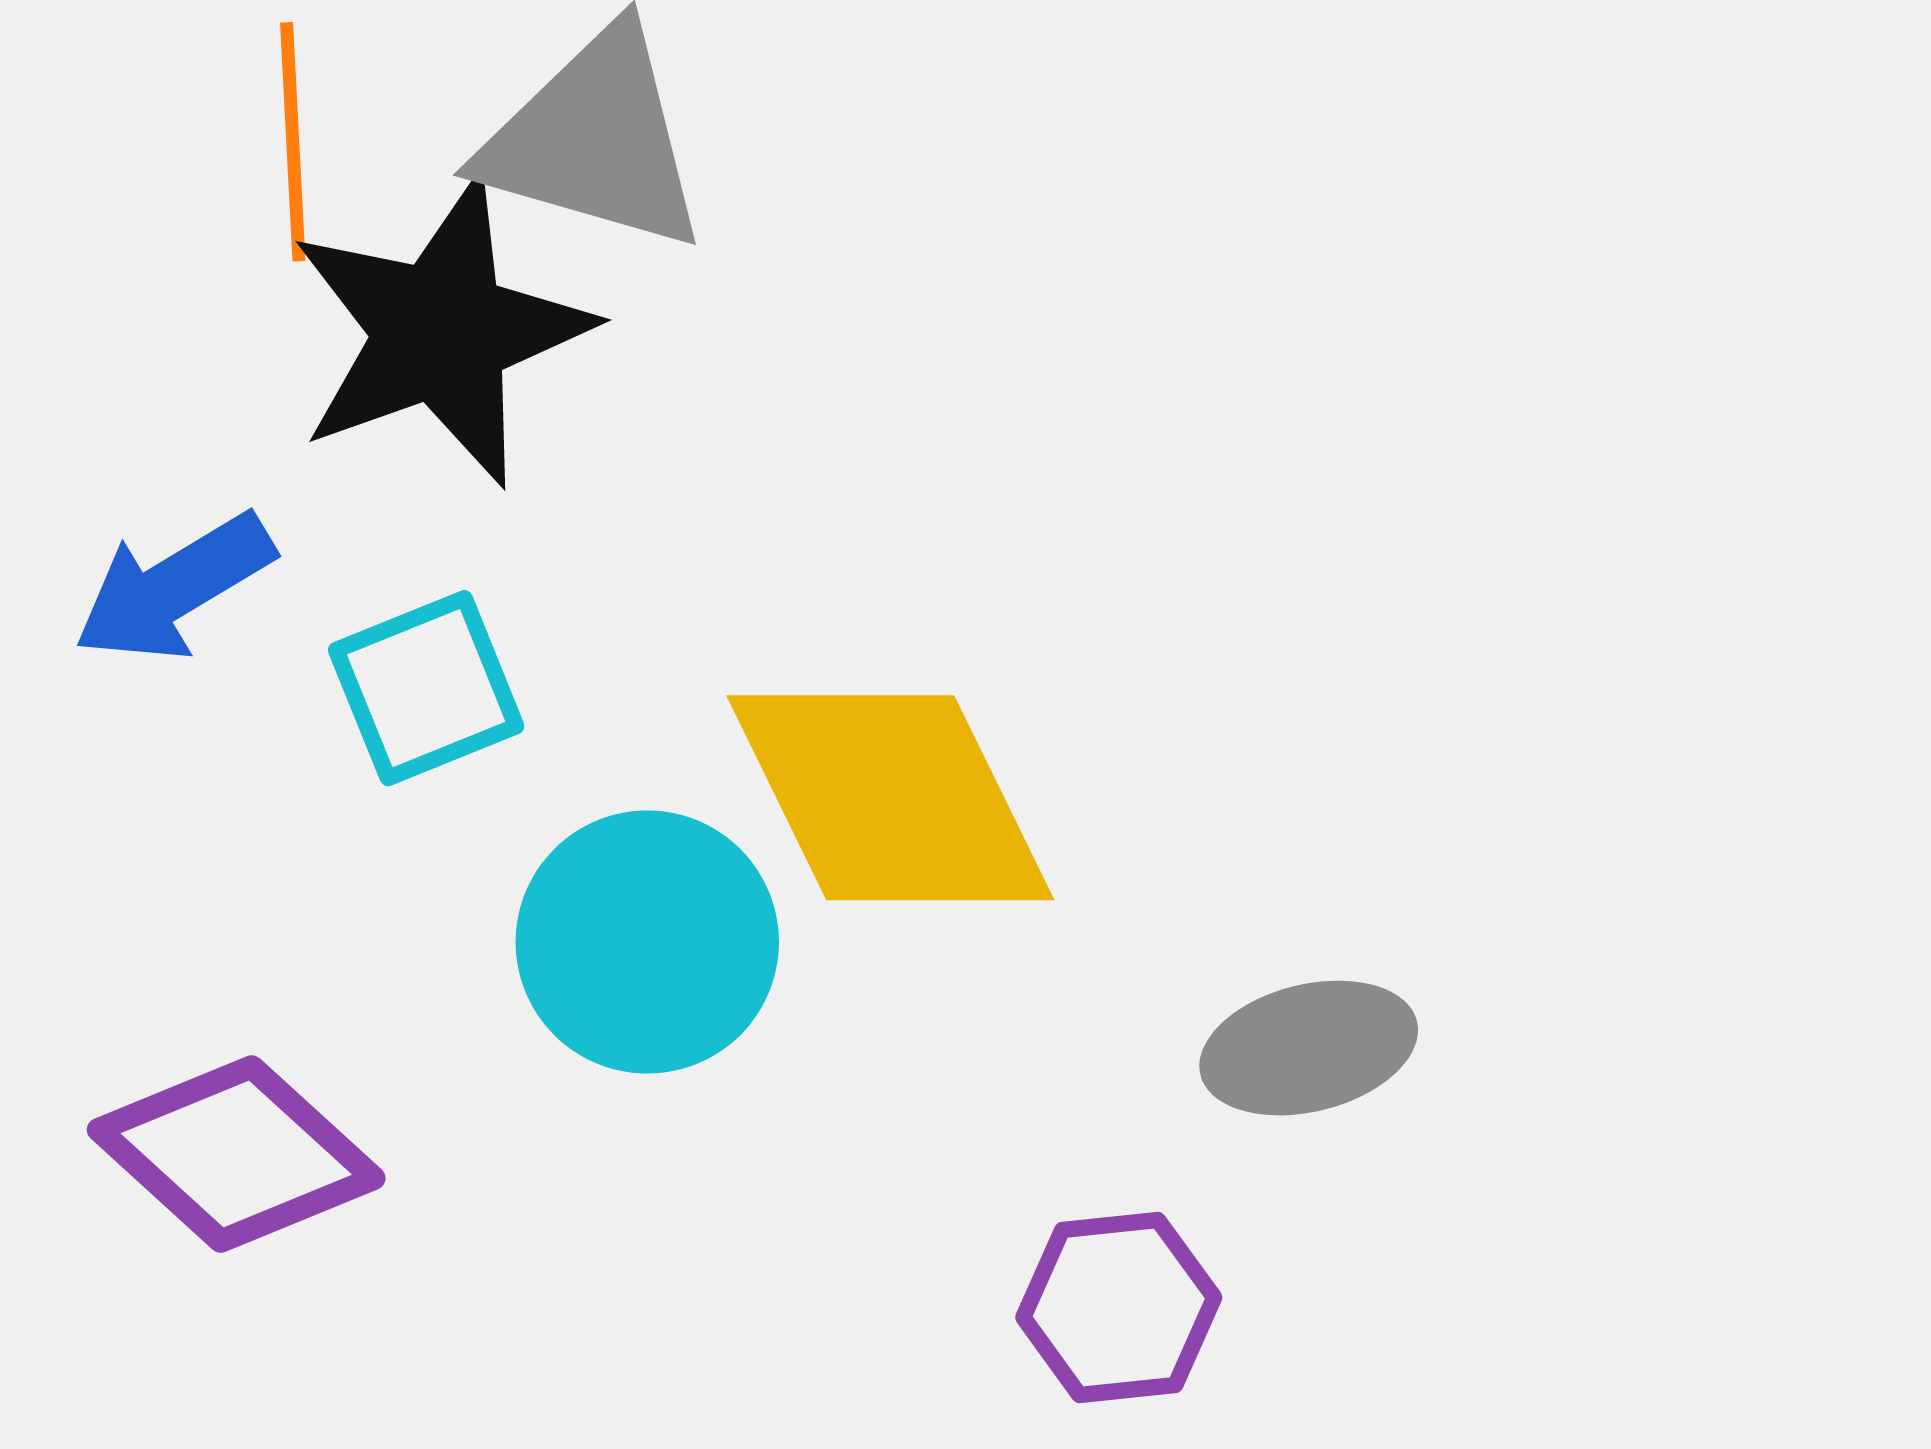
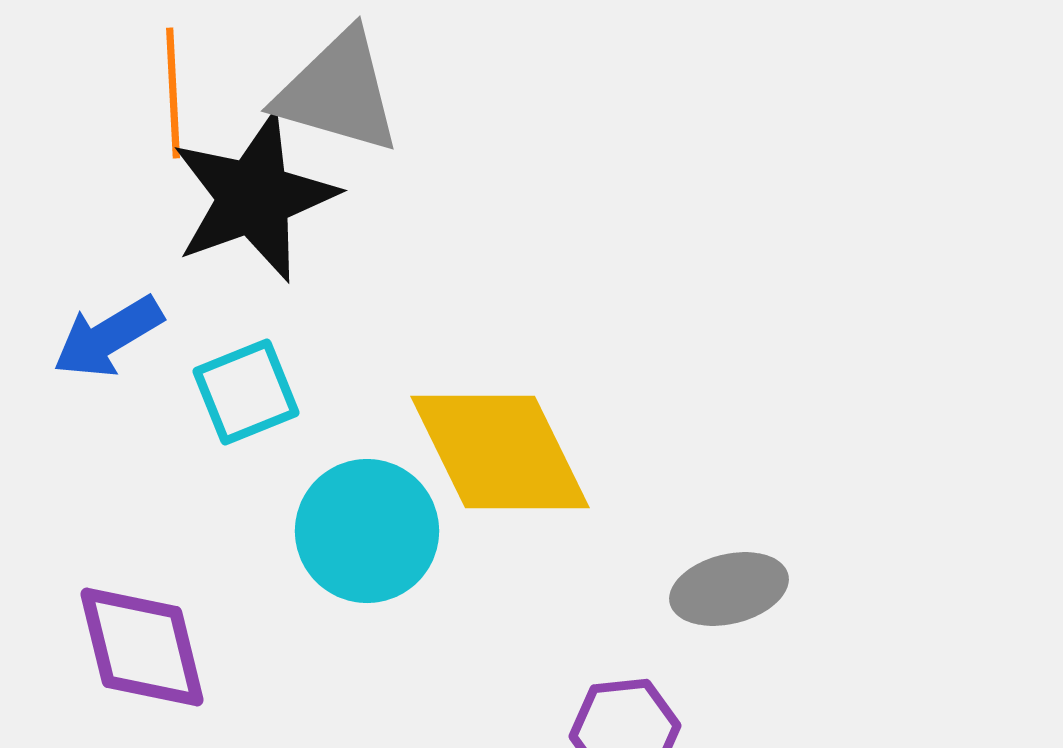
purple diamond: (236, 1154) -> (142, 647), turned 34

